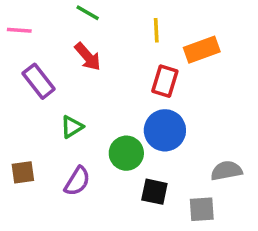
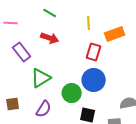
red arrow: (88, 57) -> (50, 38), turned -30
green triangle: (72, 127) -> (41, 78), size x1.5

